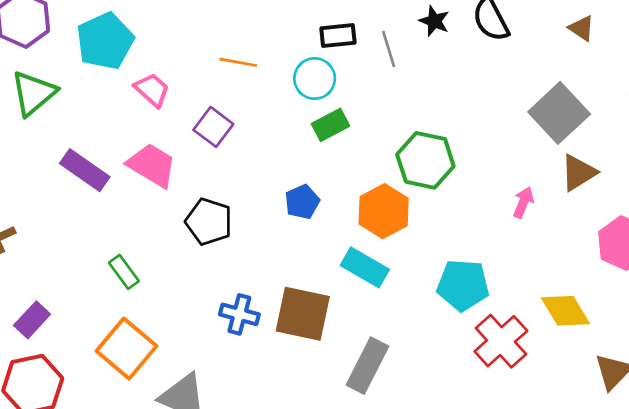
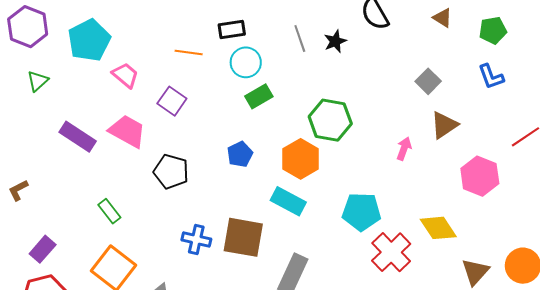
black star: (434, 21) -> (335, 41), moved, turned 30
black rectangle: (338, 36) -> (232, 30), moved
green triangle: (34, 93) -> (38, 81), size x0.6
gray square: (559, 113) -> (428, 81), size x0.6

